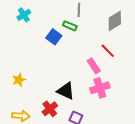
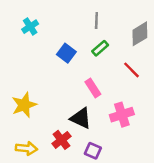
green rectangle: (70, 26) -> (100, 48), moved, turned -64
pink rectangle: (94, 66) -> (93, 88), moved
yellow star: (19, 80) -> (24, 105), size x1.5

